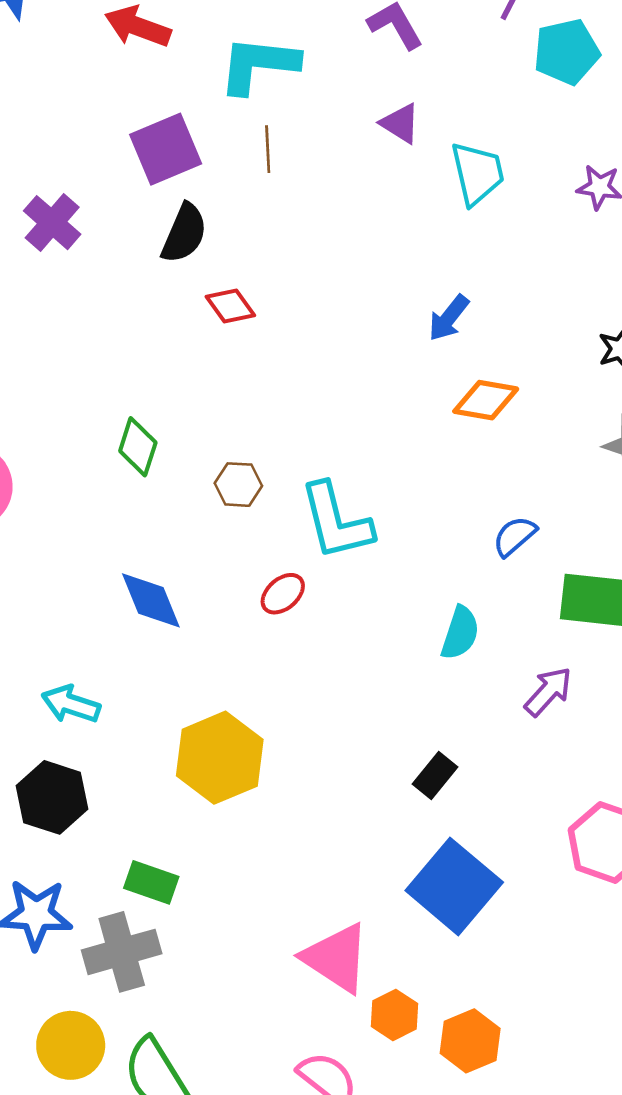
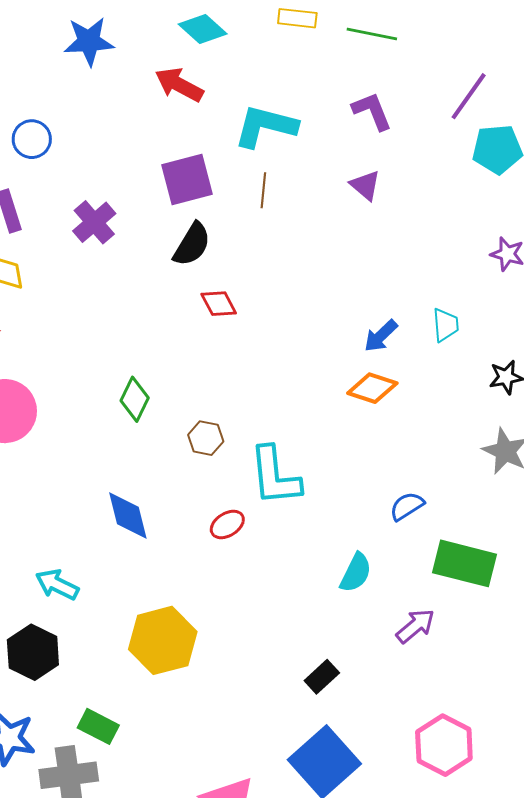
cyan trapezoid: (477, 173) -> (445, 325), moved, size x0.7
orange diamond: (486, 400) -> (372, 388), moved

